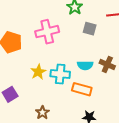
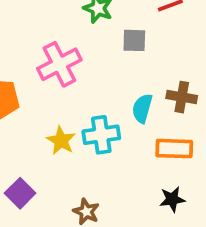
cyan semicircle: (85, 65) -> (142, 108), turned 119
orange rectangle: (82, 89) -> (174, 149), moved

